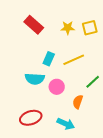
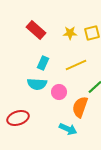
cyan rectangle: (49, 59) -> (43, 63), moved
orange semicircle: (78, 102) -> (80, 107), size x1.5
red ellipse: (31, 118) -> (18, 118), moved

